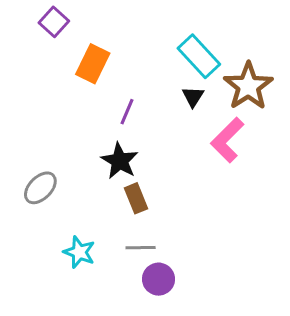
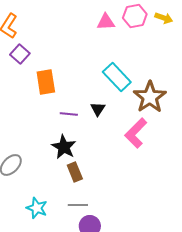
orange rectangle: (93, 64) -> (46, 82), turned -35
black triangle: (193, 97) -> (98, 109), moved
purple line: (127, 112) -> (69, 114), turned 72

